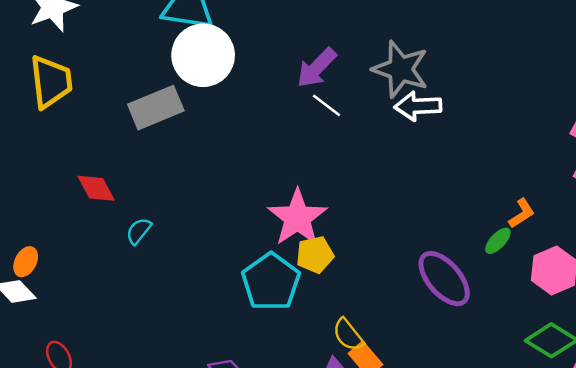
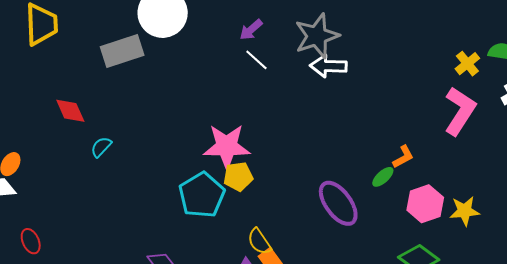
purple arrow: (317, 68) -> (251, 30), size x0.7
gray star: (400, 69) -> (317, 36), turned 30
pink star: (297, 218) -> (227, 146), turned 30

